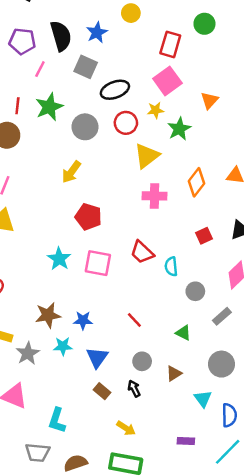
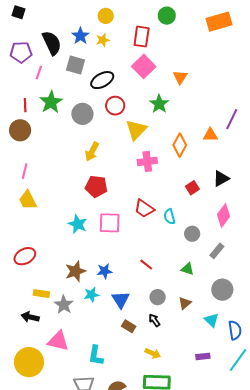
yellow star: (156, 110) -> (103, 40), moved
yellow arrow: (71, 172) -> (92, 152), moved

